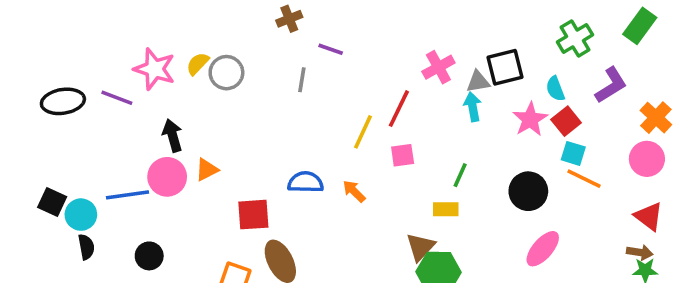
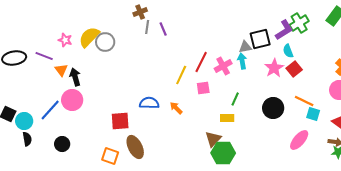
purple line: (331, 49) -> (163, 29), turned 48
yellow semicircle: (198, 64) -> (89, 37), size x1.6
pink cross: (438, 67) -> (223, 66), moved
pink star: (155, 69) -> (65, 40), size x0.6
gray line: (302, 80) -> (147, 27), moved
purple L-shape: (611, 85) -> (284, 30), moved
cyan square: (573, 153) -> (313, 114), moved
orange triangle: (207, 170) -> (61, 70), moved, turned -40
blue line: (128, 195) -> (50, 110), turned -40
pink ellipse: (543, 249) -> (299, 140), moved

